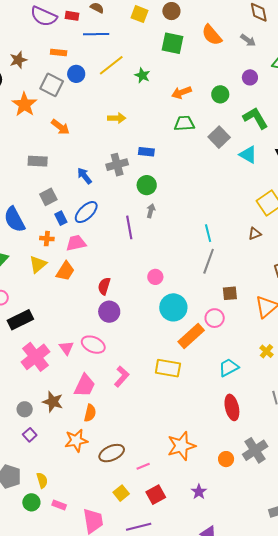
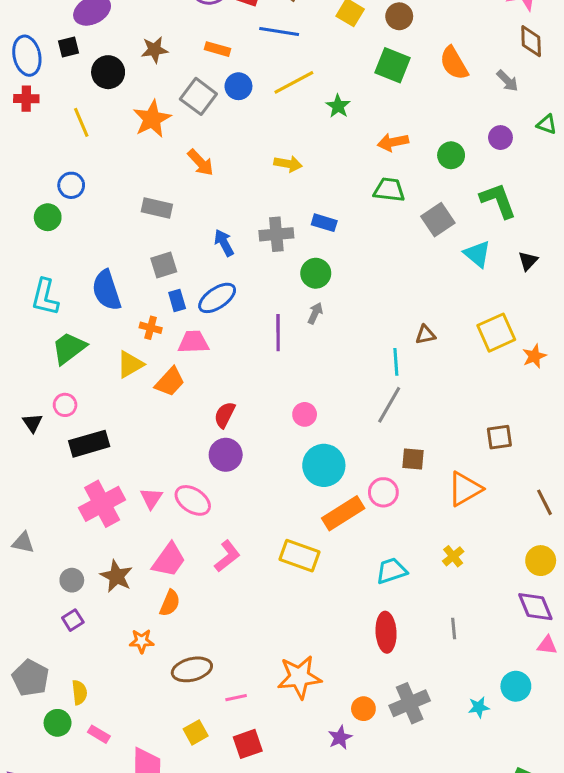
brown triangle: (255, 234) -> (426, 335), moved
orange star: (76, 440) -> (142, 641), size x0.7
purple star: (199, 492) -> (340, 738), moved

